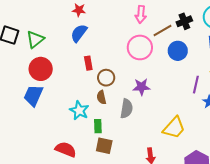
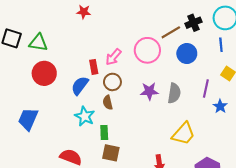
pink arrow: (141, 14) -> (113, 57), moved, turned 36
blue semicircle: (79, 33) -> (80, 86), moved
green triangle: (35, 39) -> (38, 43), turned 48
blue trapezoid: (33, 95) -> (28, 119), moved
gray semicircle: (127, 109) -> (174, 93), moved

